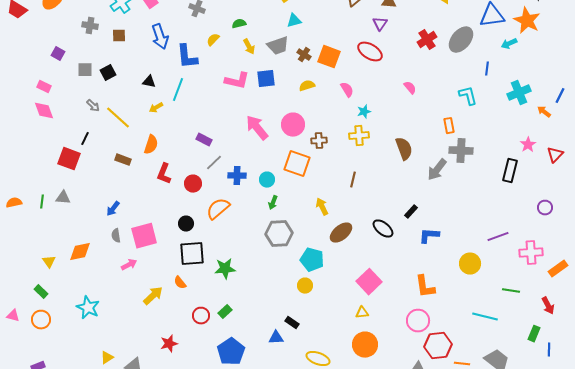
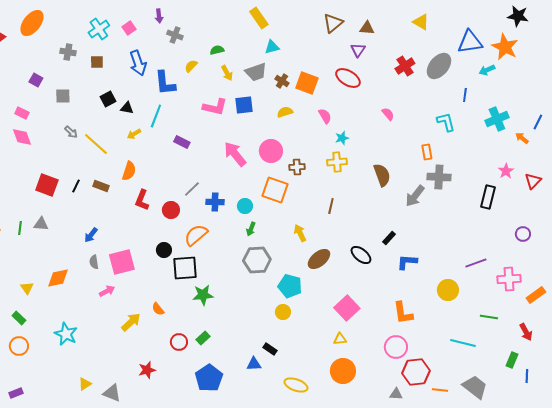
black square: (108, 73) -> (108, 99), moved
black line: (85, 139) -> (76, 186), moved
purple rectangle: (204, 140) -> (182, 142), moved
black square: (192, 254) -> (185, 268), moved

